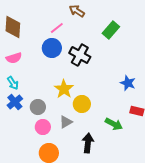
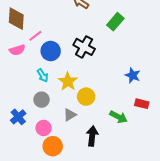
pink line: (57, 28) -> (35, 36), moved
blue circle: (52, 48) -> (51, 51), moved
cyan arrow: (13, 83) -> (43, 75), moved
blue cross: (15, 102) -> (18, 117), moved
pink circle: (43, 127) -> (44, 128), moved

